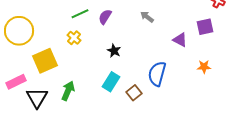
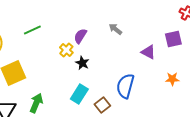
green line: (80, 14) -> (32, 30), moved
purple semicircle: (105, 17) -> (80, 36), moved
yellow cross: (74, 38) -> (66, 50), moved

